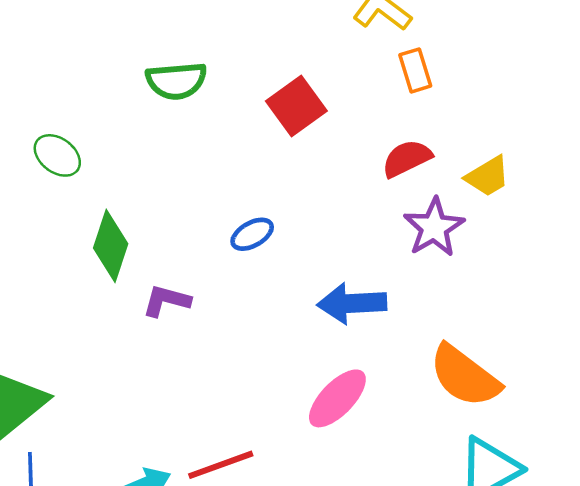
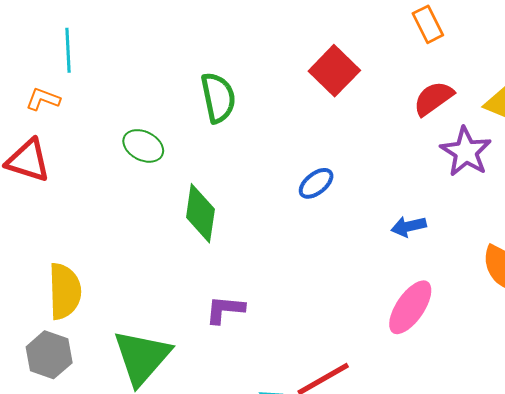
green semicircle: (176, 81) -> (218, 98), moved, turned -87
purple L-shape: (166, 301) -> (225, 310), moved
blue arrow: (352, 303) -> (409, 226), size x0.6

